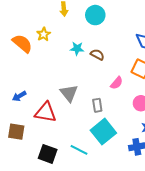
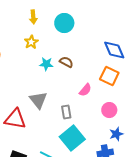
yellow star: (44, 34) -> (31, 42), moved
cyan star: (77, 48) -> (46, 64), moved

